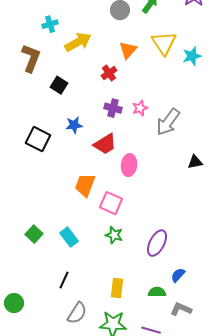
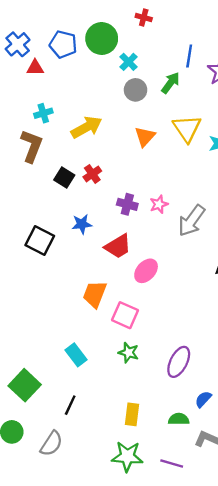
cyan cross: (50, 24) -> (43, 113), moved
red cross: (109, 73) -> (92, 174), moved
pink ellipse: (129, 165) -> (146, 271), turned 35
green square: (34, 234) -> (25, 385), moved, size x1.5
gray semicircle: (77, 313) -> (51, 444), moved

